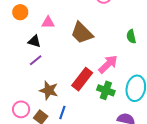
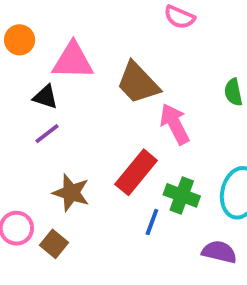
pink triangle: (48, 22) -> (73, 61), size x1.6
pink arrow: (108, 64) -> (175, 124), moved, turned -75
blue line: (62, 113) -> (152, 222), moved

